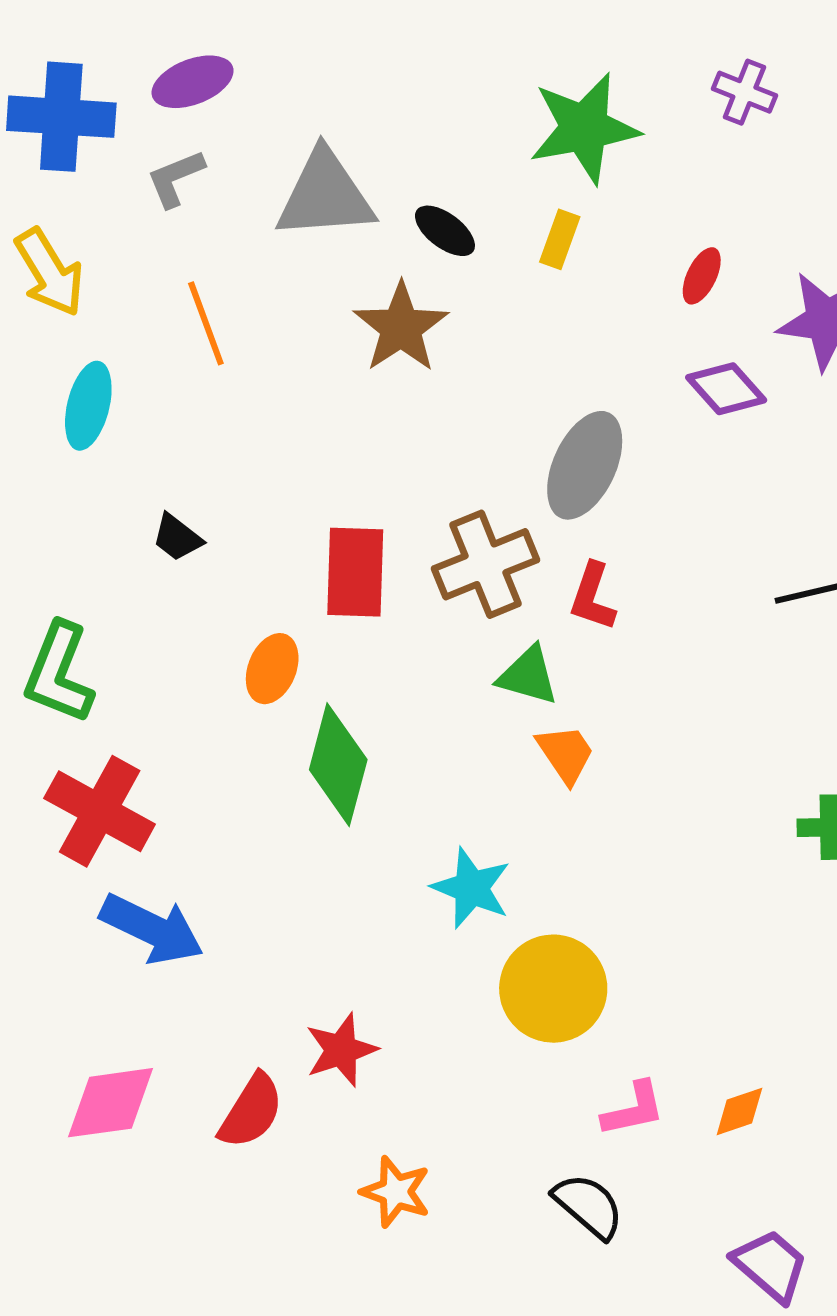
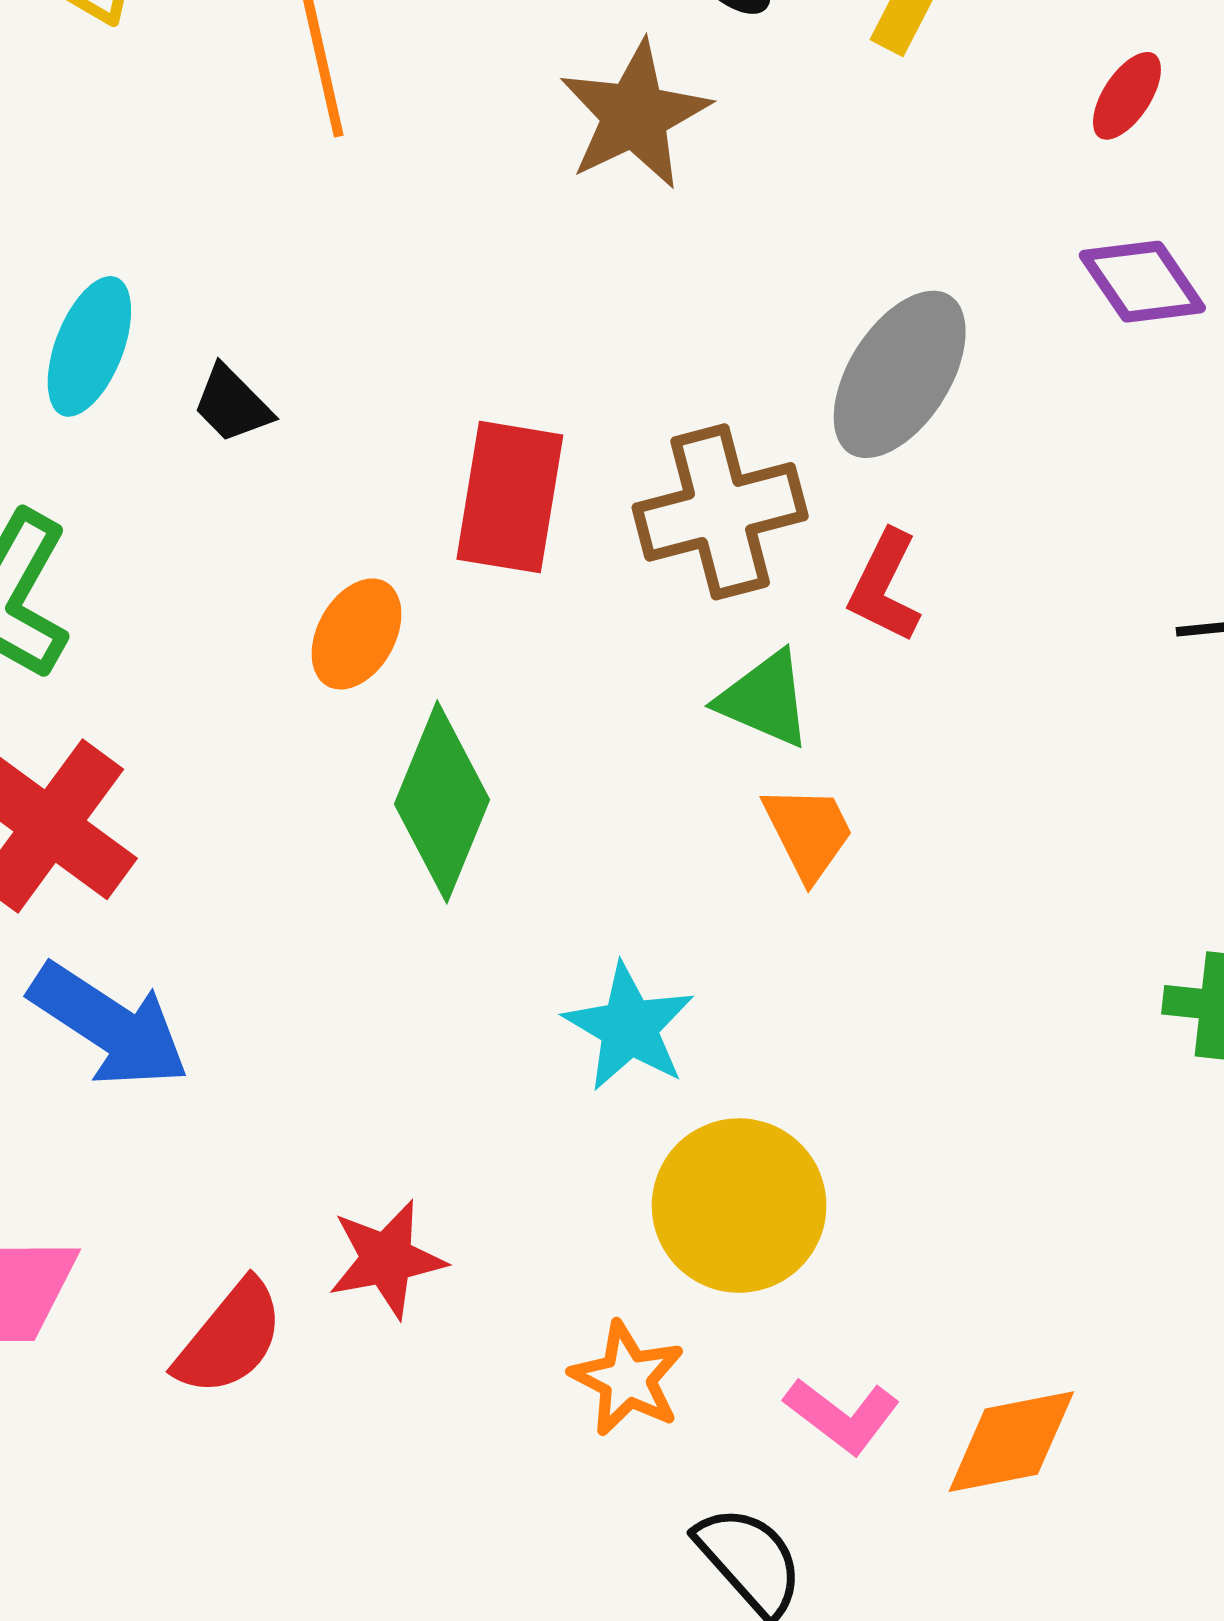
cyan ellipse: (88, 406) -> (89, 346), moved
pink L-shape: (633, 1109) -> (842, 1415), turned 42
orange diamond: (739, 1111) -> (1011, 1442), size x1.5
orange star: (396, 1192) -> (627, 1379), moved

